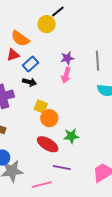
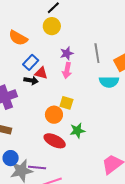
yellow circle: (47, 24) -> (52, 26), moved
red triangle: (13, 55) -> (41, 73), moved, turned 40
yellow square: (41, 107) -> (66, 103), moved
purple line: (62, 168) -> (37, 167), moved

